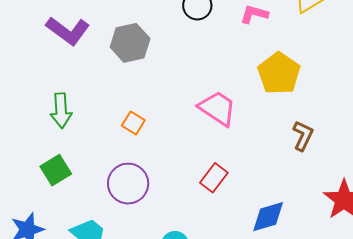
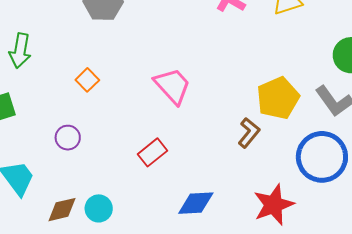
yellow pentagon: (279, 73) -> (278, 98), moved
purple circle: (128, 184) -> (68, 138), size x0.6

